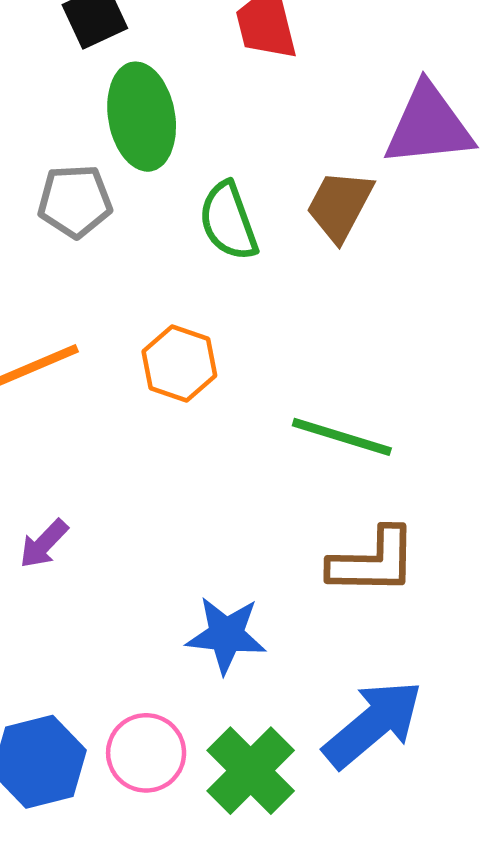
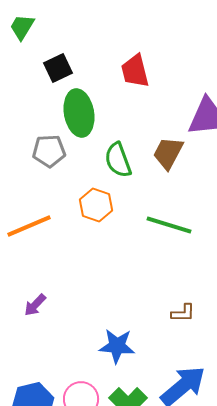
orange hexagon: (179, 364) -> (96, 205), moved
green line: (342, 437) -> (169, 225), moved
brown L-shape: (373, 562) -> (183, 313), size x0.6

